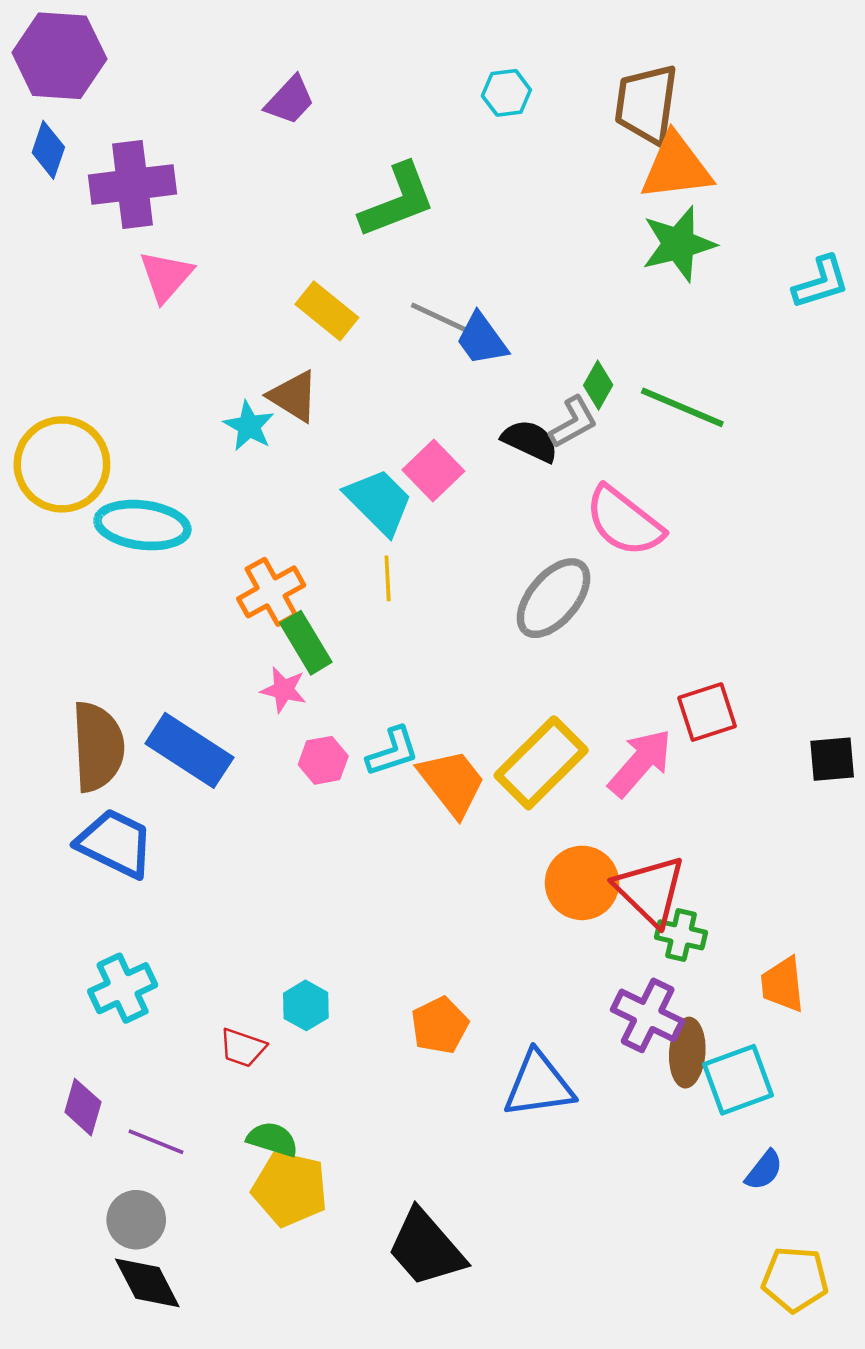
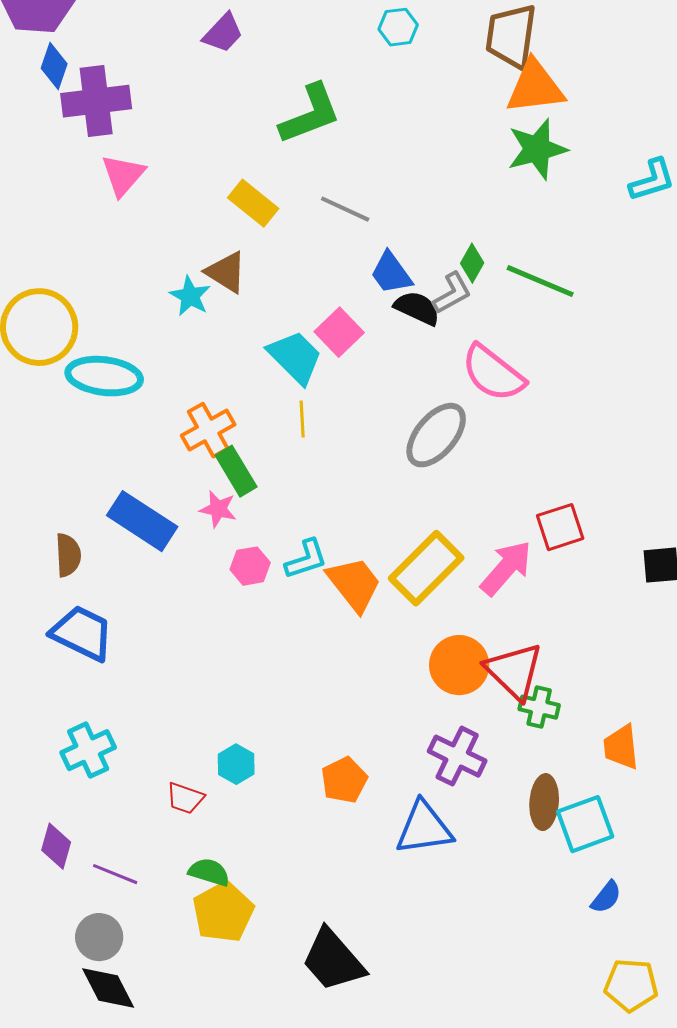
blue diamond: (48, 150) -> (54, 66), moved
blue trapezoid: (482, 339) -> (391, 273), moved
brown semicircle: (98, 747) -> (68, 555), size x0.6
blue rectangle: (189, 750) -> (142, 521), moved
purple cross: (648, 1015) -> (457, 756), moved
yellow pentagon: (290, 1189) -> (223, 912), turned 30

